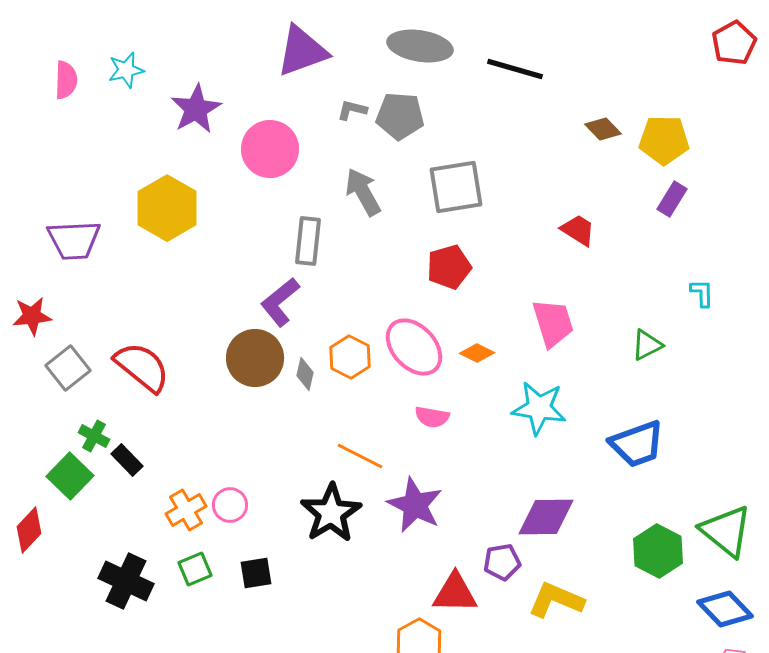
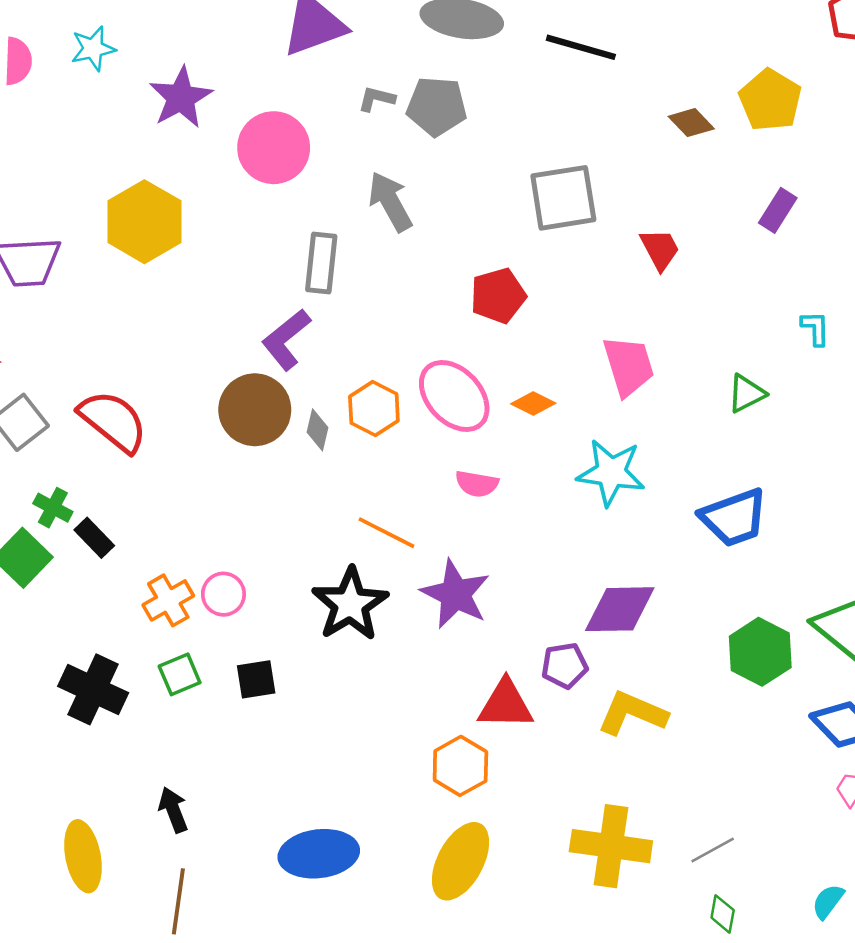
yellow pentagon: (664, 140) -> (770, 100), moved, turned 30
gray square: (456, 187) -> (563, 198), moved
red trapezoid: (578, 230) -> (660, 249), turned 30

